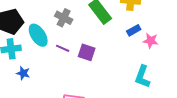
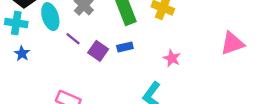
blue rectangle: (134, 30) -> (125, 47), moved

